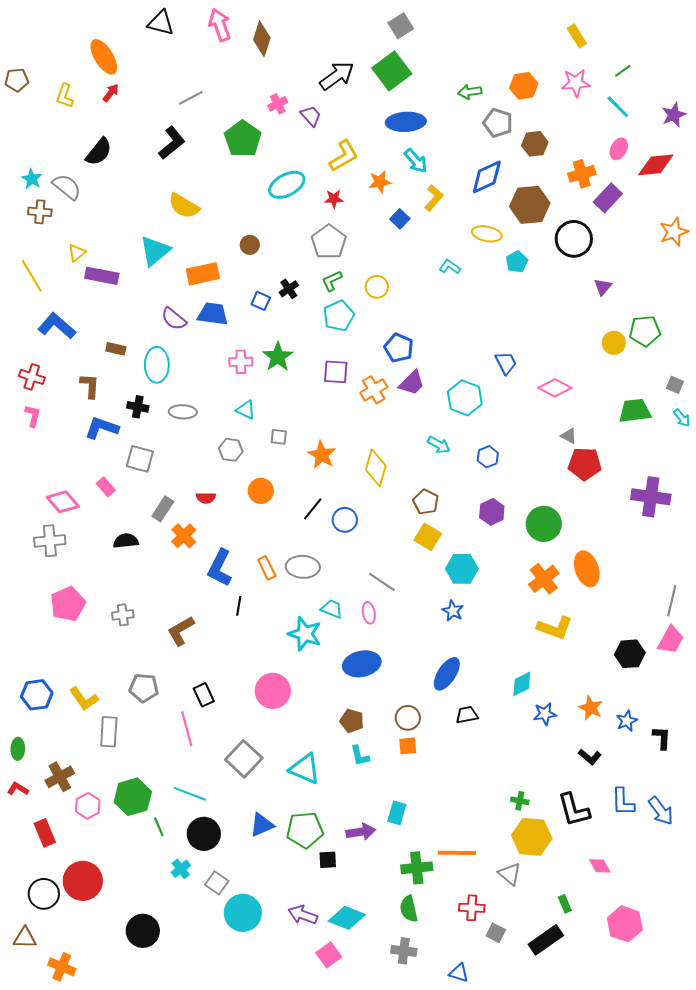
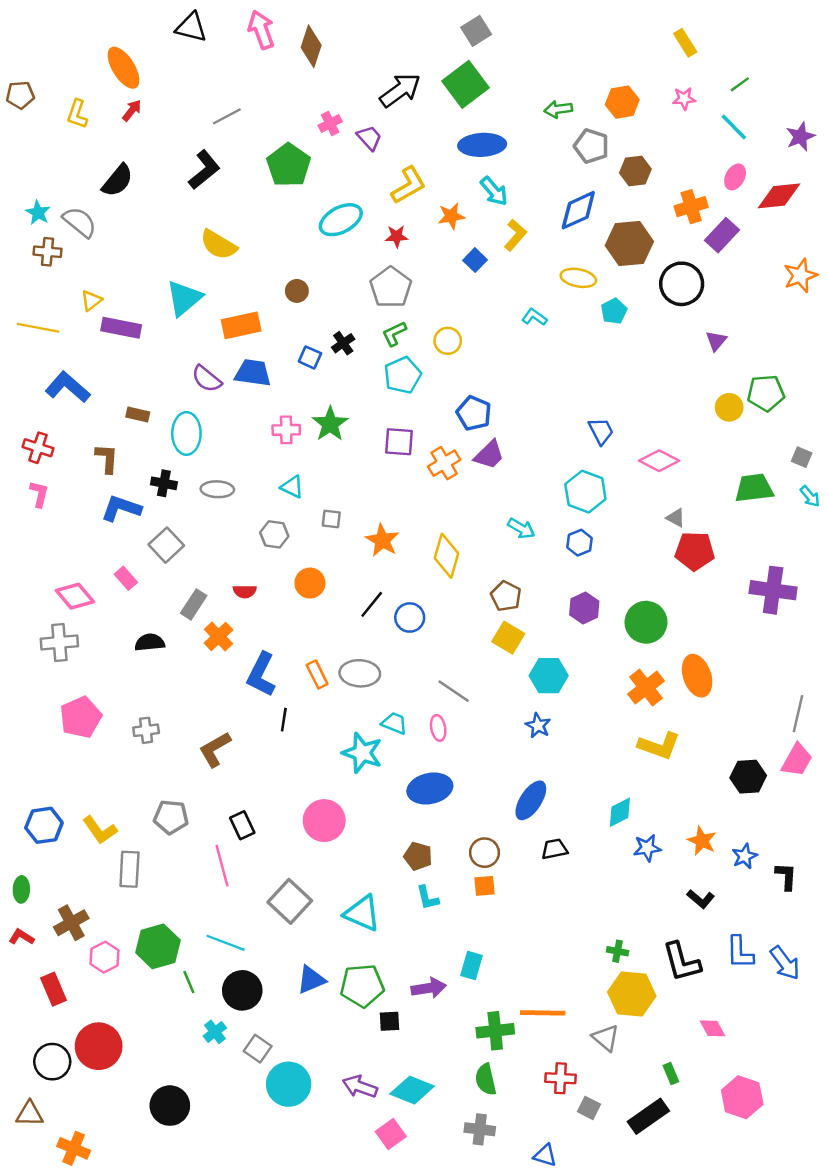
pink star: (576, 83) -> (684, 99), size x0.7
yellow line: (32, 276) -> (38, 328), turned -48
cyan hexagon: (465, 398) -> (585, 492), moved
gray square: (140, 459) -> (166, 545), turned 32

